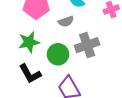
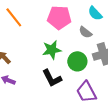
gray semicircle: (66, 21) -> (85, 32), turned 56

